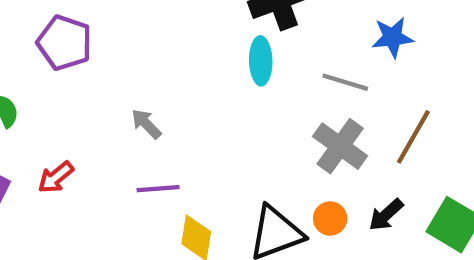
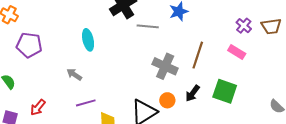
cyan ellipse: (261, 61) -> (88, 40), moved
gray line: (345, 82) -> (148, 26), moved

